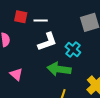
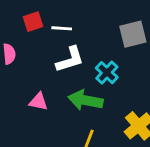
red square: (21, 17) -> (33, 22), turned -32
pink triangle: (16, 74) -> (39, 102), moved, turned -32

